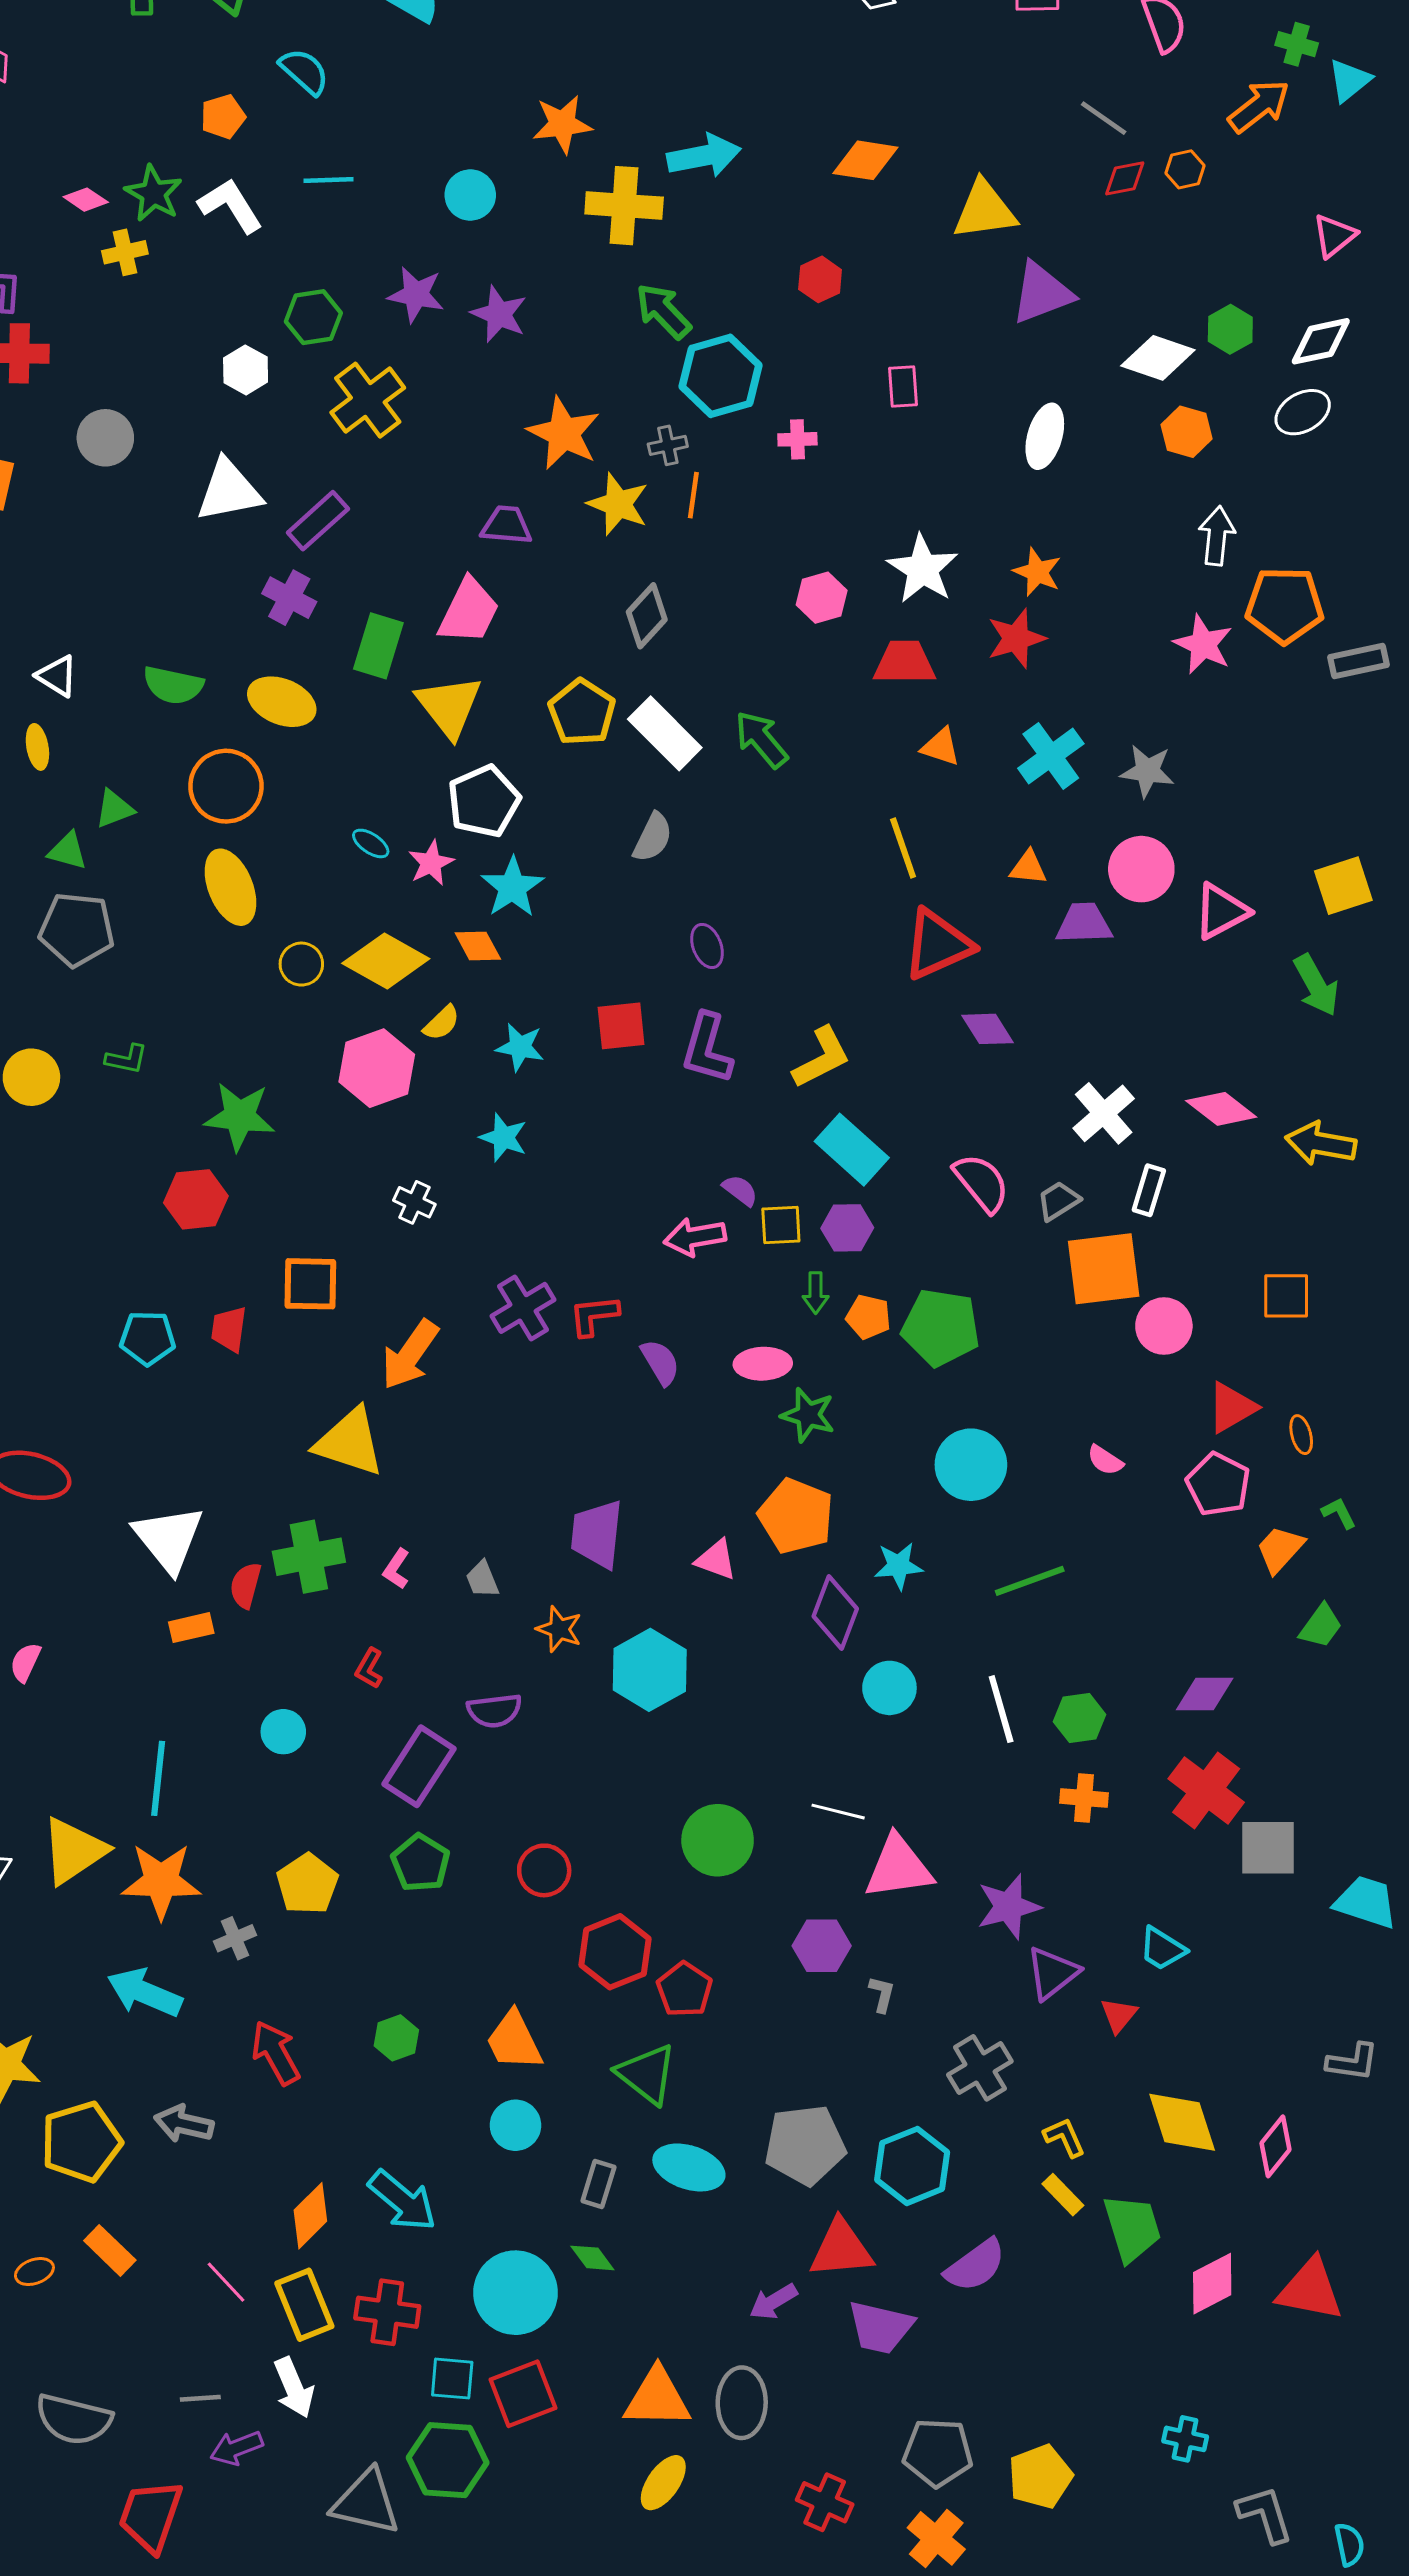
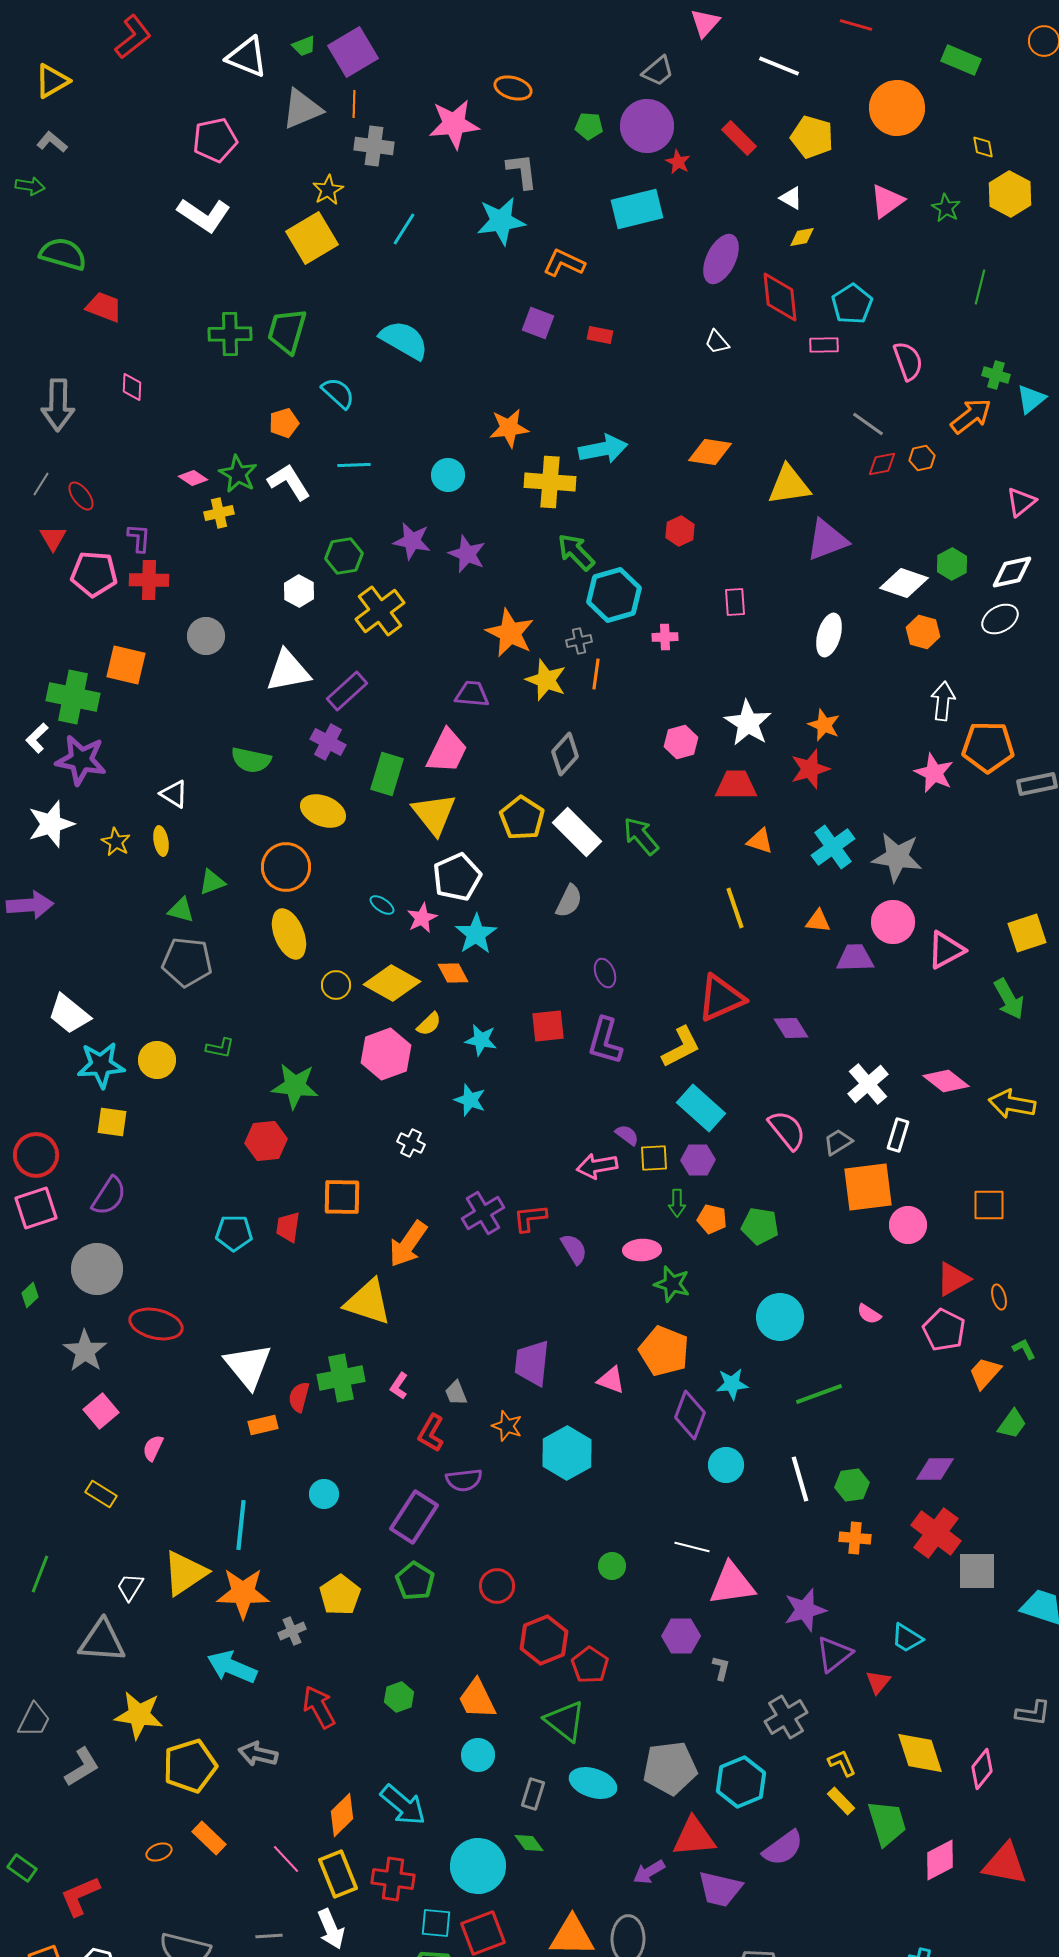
green semicircle: (173, 685) -> (251, 760), moved
gray star: (1147, 771) -> (897, 857), size x1.4
red triangle: (938, 944) -> (721, 998), moved
green pentagon: (941, 1328) -> (760, 1226), size x0.7
red L-shape: (369, 1668) -> (431, 1433), moved, size x1.4
green circle: (718, 1840) -> (612, 1566), size x0.6

